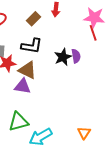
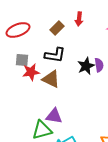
purple triangle: (22, 86) -> (54, 116), moved

